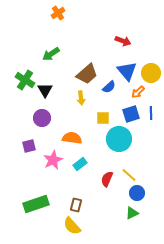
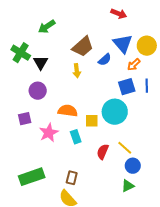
yellow square: (103, 118) -> (92, 121), moved
cyan rectangle: (80, 164) -> (76, 137), turned -72

